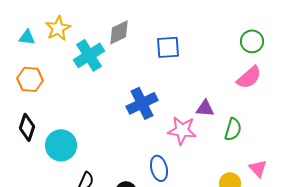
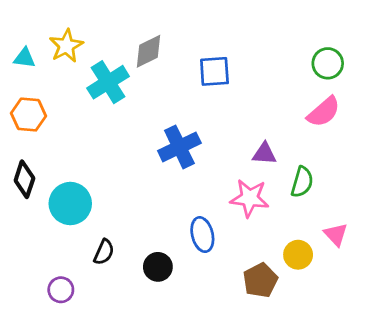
pink star: (182, 130) -> (250, 198), moved

